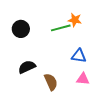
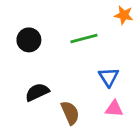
orange star: (75, 20) -> (124, 15), moved
blue triangle: (79, 56) -> (109, 77), turned 49

